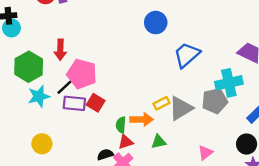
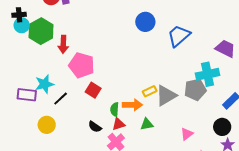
blue trapezoid: (187, 55) -> (179, 36), moved
green hexagon: (29, 67) -> (41, 31), moved
black line: (65, 87) -> (61, 99), moved
purple rectangle: (74, 103) -> (27, 95), moved
black semicircle: (105, 155) -> (95, 127), moved, turned -128

